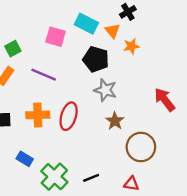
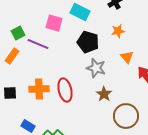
orange triangle: (112, 31) -> (127, 57), moved
purple line: (44, 75) -> (38, 44), moved
red ellipse: (69, 116) -> (65, 90), turned -30

